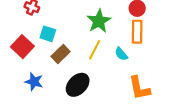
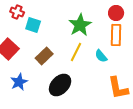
cyan square: (48, 34) -> (33, 25), moved
blue star: (34, 82) -> (19, 82), turned 30

